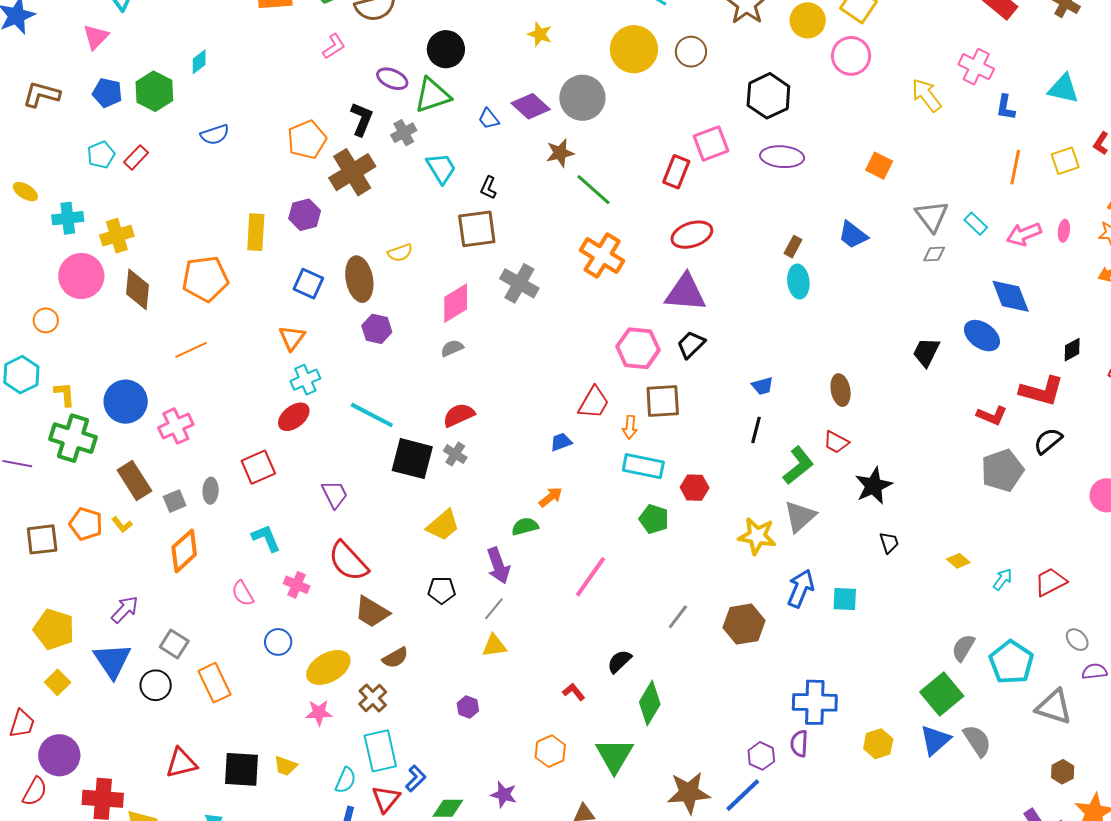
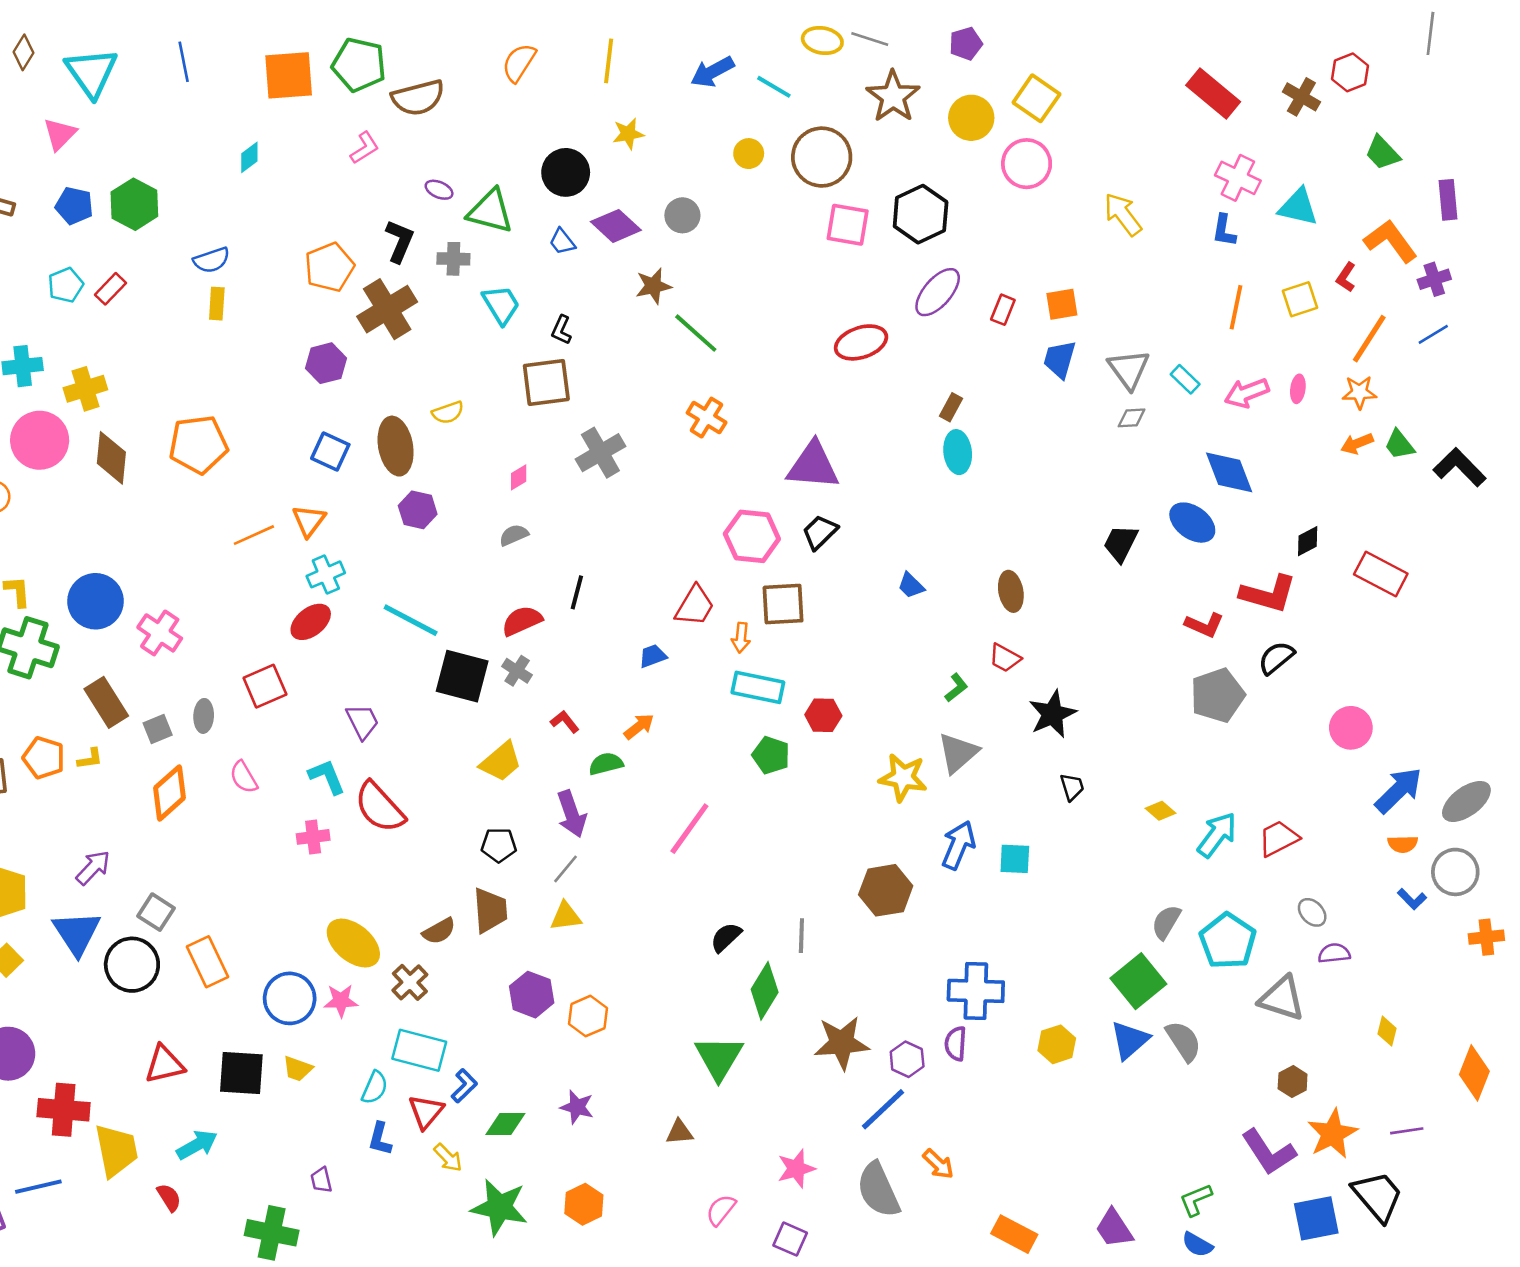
yellow star: (540, 34) -> (628, 134), turned -30
black circle: (446, 49) -> (566, 172), moved
yellow circle: (634, 49) -> (749, 154), size x0.5
brown circle: (691, 52) -> (822, 157), size x1.5
cyan diamond: (199, 62) -> (249, 157), moved
pink cross: (976, 67) -> (1238, 178), moved
purple ellipse: (392, 79) -> (439, 190), size x0.7
green triangle: (432, 95) -> (490, 211), turned 33
gray circle: (582, 98) -> (682, 215), size x0.6
gray cross: (404, 133) -> (453, 259), turned 30
pink square: (711, 143) -> (848, 225), moved, turned 30
purple ellipse: (782, 157) -> (938, 292), turned -54
orange square: (879, 166) -> (1062, 304), turned -36
red rectangle: (676, 172) -> (1003, 310), moved, size x0.7
yellow rectangle: (256, 232) -> (217, 304), moved, size x0.7
red ellipse: (692, 235) -> (861, 342), moved
blue trapezoid: (853, 235) -> (1060, 359), moved, turned 68
orange cross: (602, 256) -> (707, 418), size x0.7
gray cross: (519, 283) -> (600, 453), turned 30
pink diamond: (456, 303) -> (519, 477), size x0.5
orange line: (191, 350) -> (254, 535), moved
blue trapezoid: (762, 386) -> (911, 585), turned 60
pink cross: (176, 426) -> (160, 633), turned -32
black line: (756, 430) -> (577, 592), moved
green L-shape: (798, 466) -> (956, 688), size x0.6
yellow L-shape: (122, 525) -> (90, 759), turned -60
cyan L-shape: (266, 538) -> (327, 777), moved
cyan arrow: (1003, 579) -> (1217, 835), size x1.6
pink cross: (297, 585) -> (313, 837), turned -30
pink semicircle: (243, 593) -> (244, 777), moved
brown trapezoid: (372, 612) -> (490, 910), moved, turned -126
gray line: (678, 617) -> (801, 936), moved, turned -36
blue circle: (278, 642) -> (290, 998), moved, size x1.5
yellow ellipse: (328, 667) -> (353, 943), turned 69
black circle: (156, 685) -> (132, 965), size x1.4
red L-shape: (574, 692) -> (565, 722), moved
purple hexagon: (468, 707) -> (532, 995), size x1.6
cyan rectangle: (380, 751) -> (419, 1050), turned -63
orange hexagon: (550, 751) -> (588, 1016), moved
brown star: (689, 793) -> (842, 1043), moved

